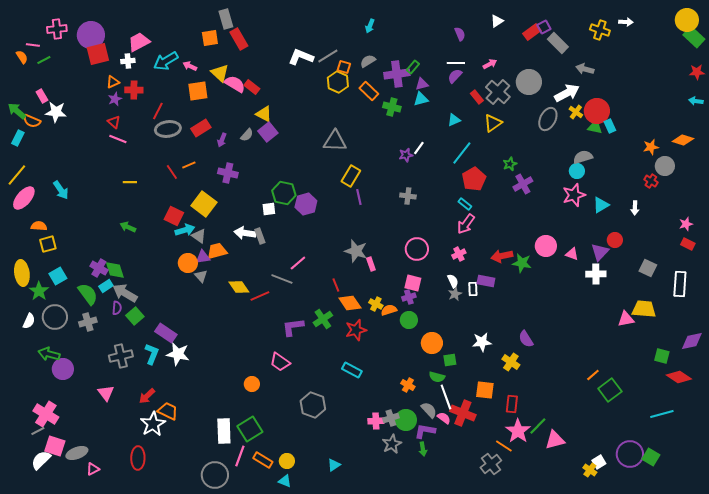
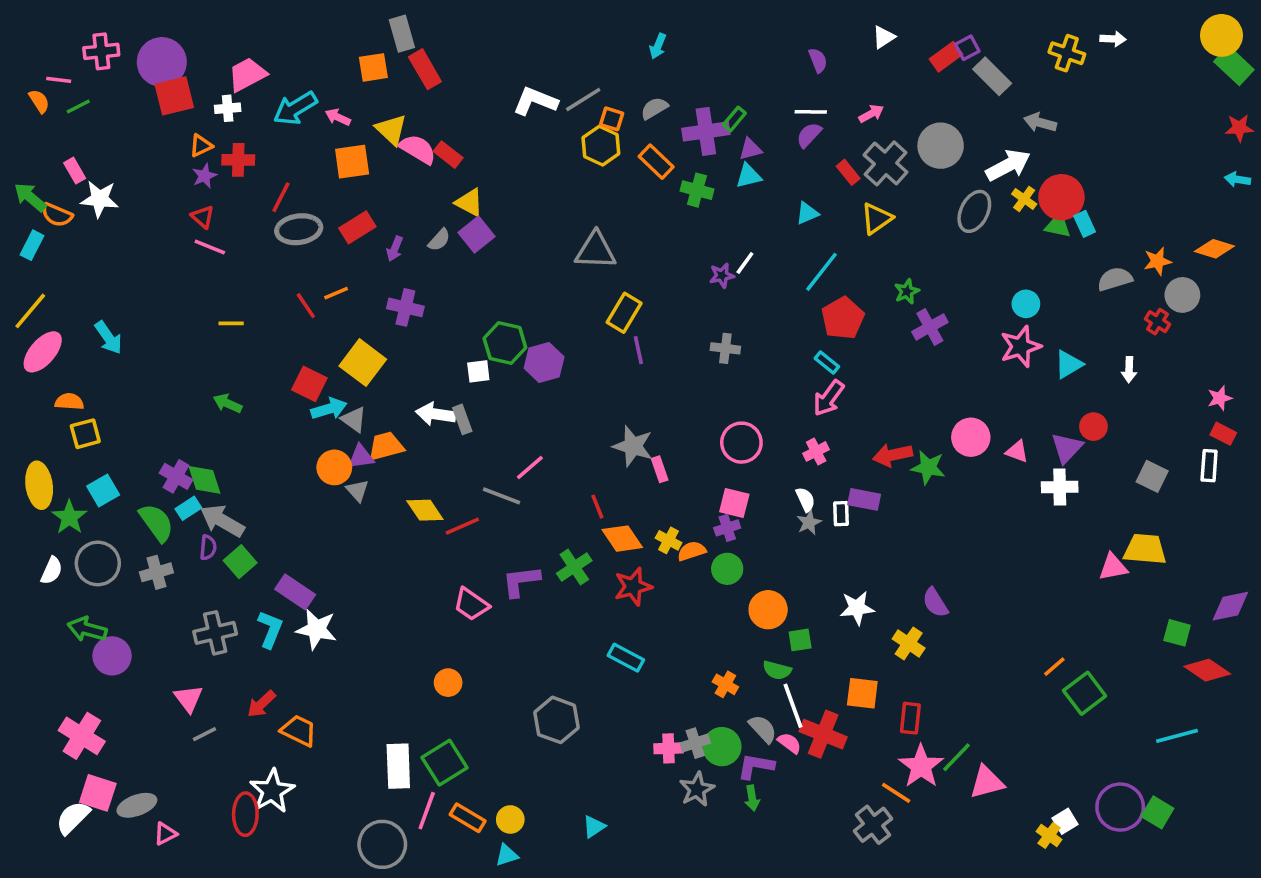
gray semicircle: (583, 157) -> (1115, 279), moved
white rectangle: (680, 284) -> (1209, 466), moved, size x0.7
pink trapezoid: (280, 362) -> (471, 604), moved
white star: (153, 424) -> (272, 791), moved
gray line: (38, 431) -> (204, 734), moved
cyan triangle: (285, 481) -> (507, 855), turned -40

